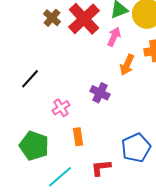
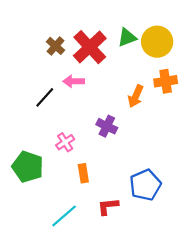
pink arrow: (114, 37) -> (74, 81), moved, turned -114
black line: (30, 79) -> (45, 97), moved
green pentagon: (34, 146) -> (28, 167), moved

